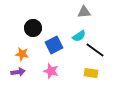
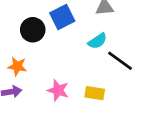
blue square: (54, 45) -> (62, 17), moved
yellow rectangle: (91, 73) -> (95, 93), moved

